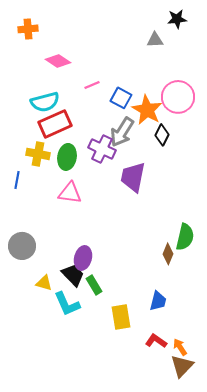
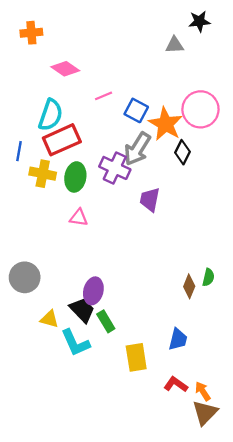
cyan semicircle: (45, 102) -> (51, 115), turned -56
purple trapezoid: (133, 177) -> (150, 200), size x0.7
blue line: (17, 180) -> (19, 151), moved
pink triangle: (70, 193) -> (79, 218), size x0.7
green semicircle: (185, 237) -> (208, 277), moved, size x0.6

